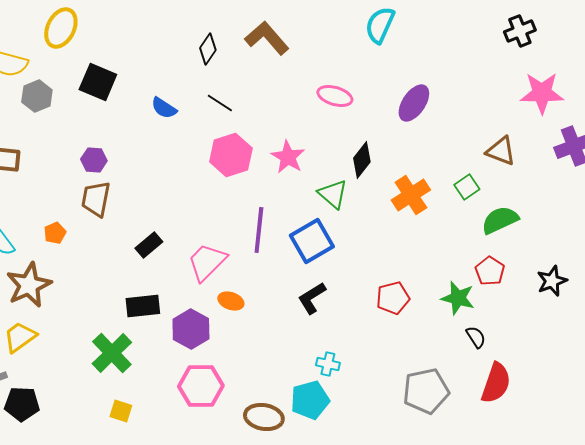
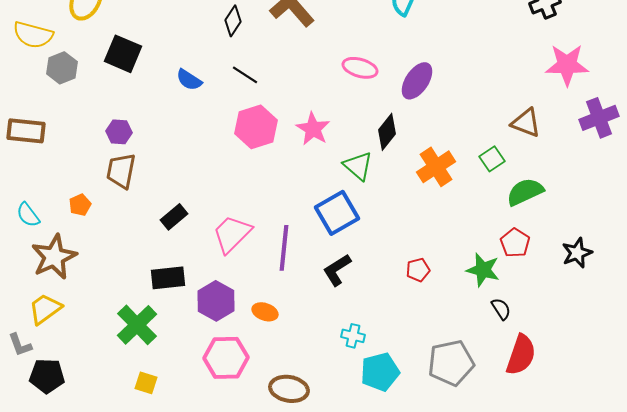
purple ellipse: (414, 103) -> (417, 81), moved
purple line: (259, 230) -> (284, 248), moved
red pentagon: (393, 298) -> (418, 270), size x0.7
orange ellipse: (231, 301) -> (265, 312), moved
cyan pentagon: (310, 400) -> (380, 372), moved

